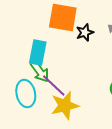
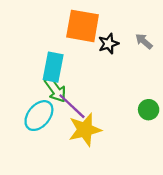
cyan ellipse: (26, 94) -> (39, 116), turned 52

